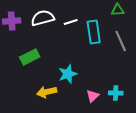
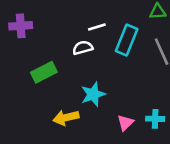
white semicircle: (43, 18) -> (83, 48), moved, size x0.7
cyan rectangle: (94, 32) -> (127, 40), turned 30

